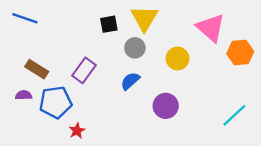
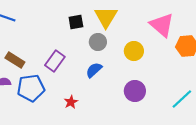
purple circle: (166, 106) -> (135, 91), moved
red star: (77, 131) -> (71, 102), moved

